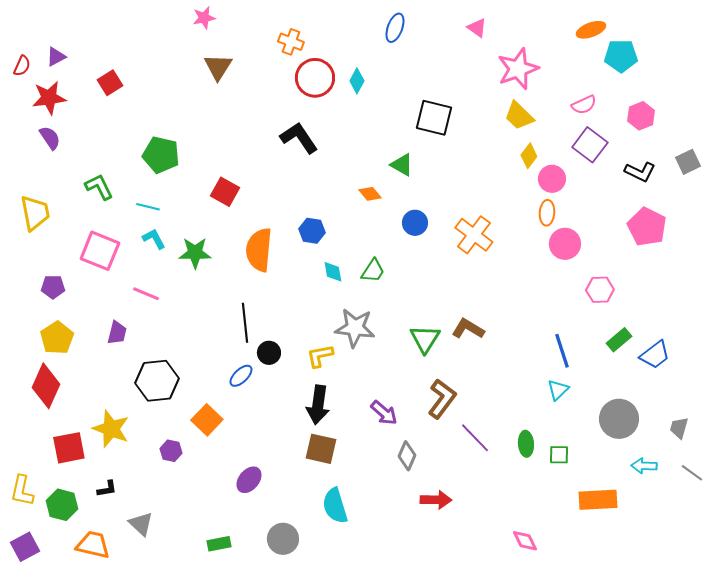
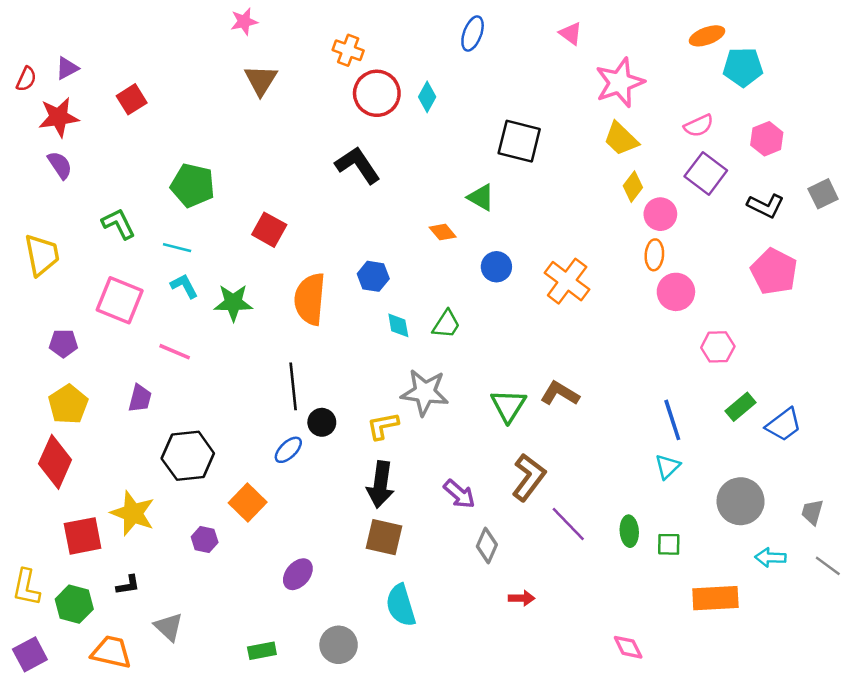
red arrow: (436, 500) -> (522, 598), size x0.7

